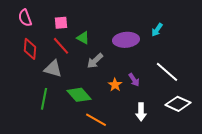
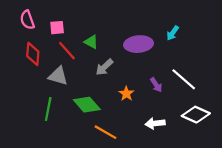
pink square: (61, 23) -> (57, 28), moved
purple arrow: (134, 80) -> (156, 85), moved
white arrow: (141, 112) -> (155, 123), turned 84

